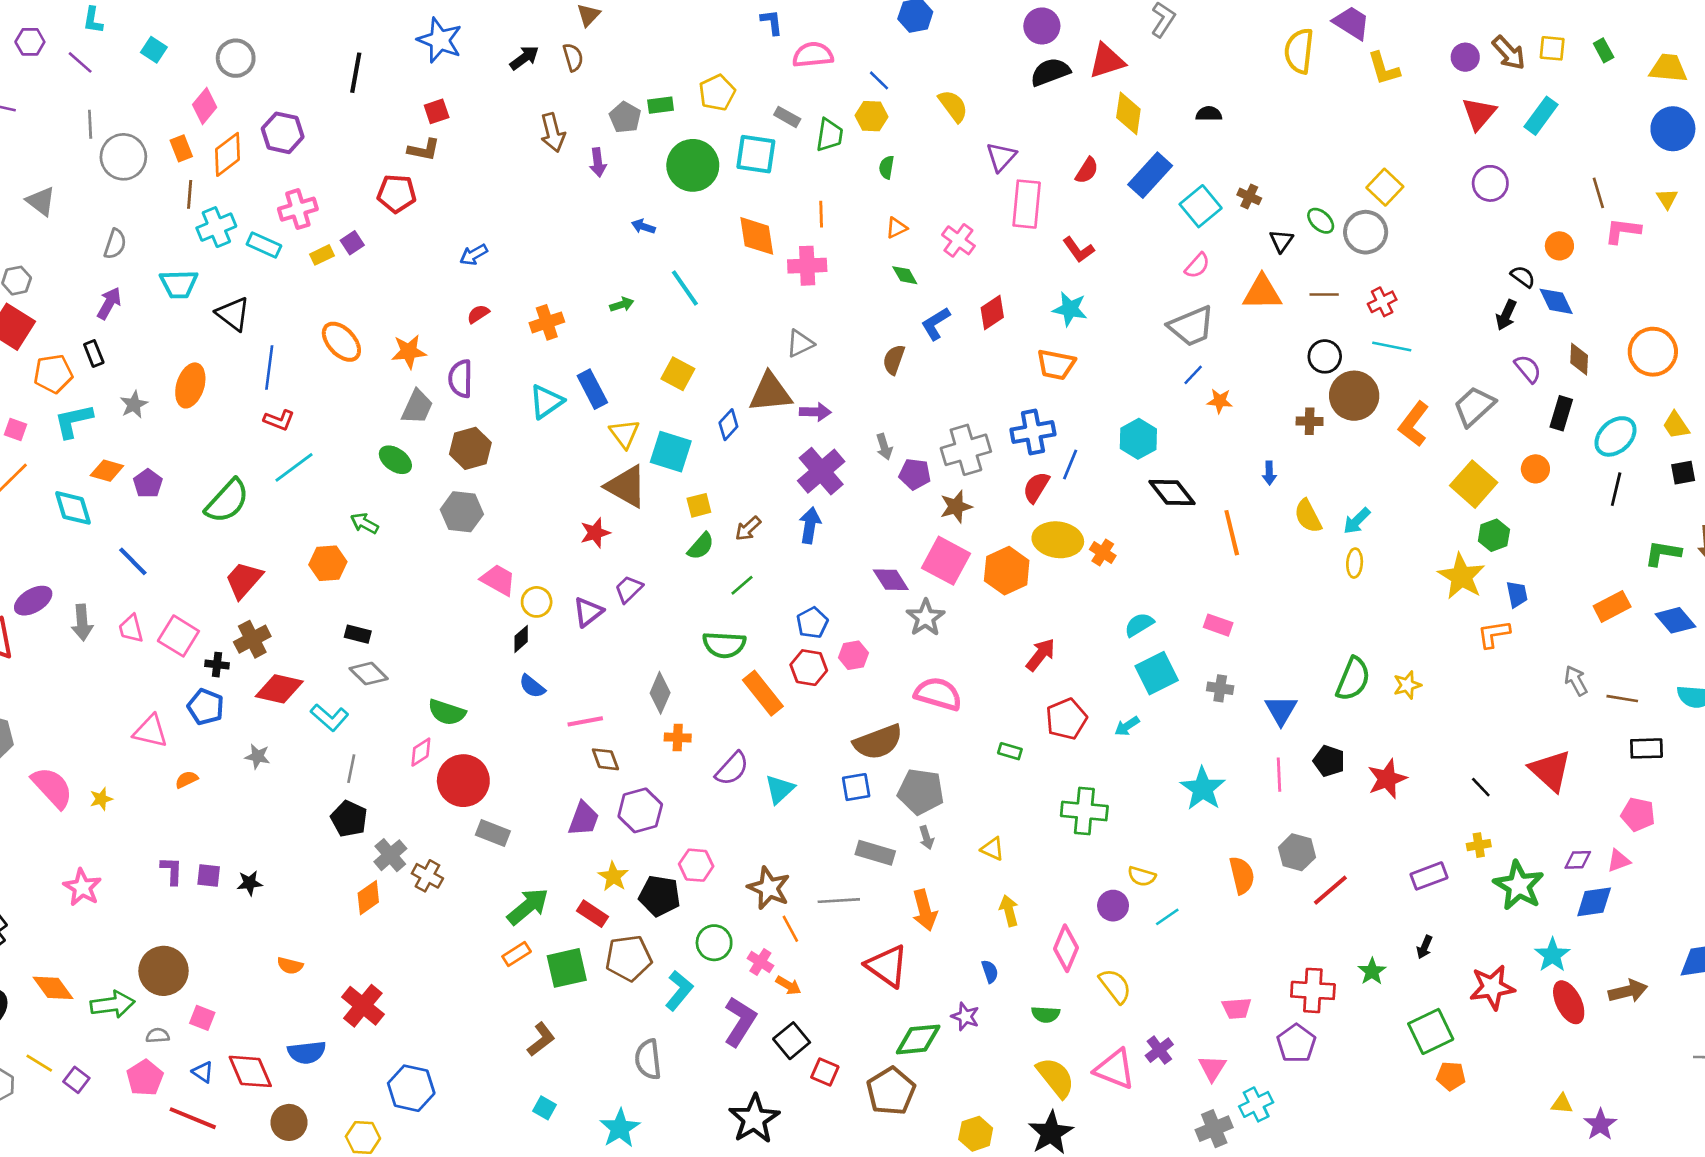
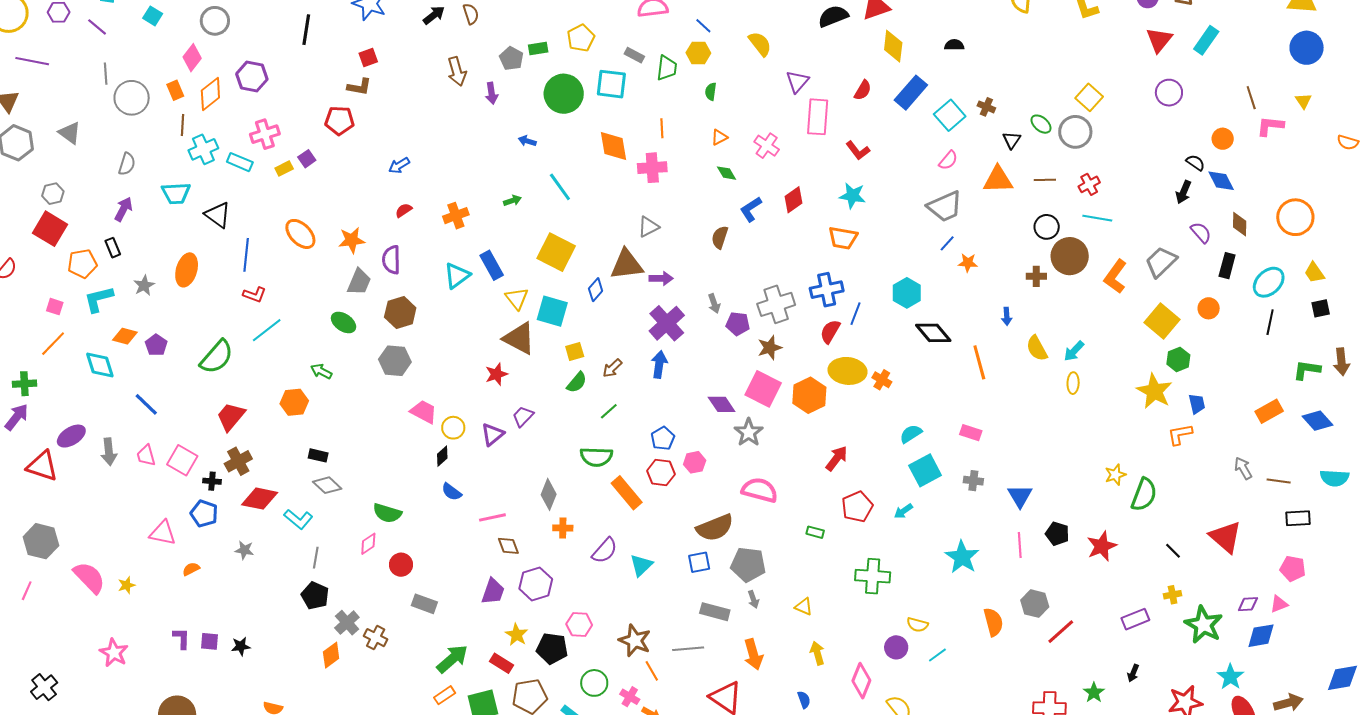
yellow square: (678, 374) -> (556, 252), size x1.5
green semicircle: (1353, 679) -> (1144, 495), moved
red circle: (463, 781) -> (401, 565), size x0.6

